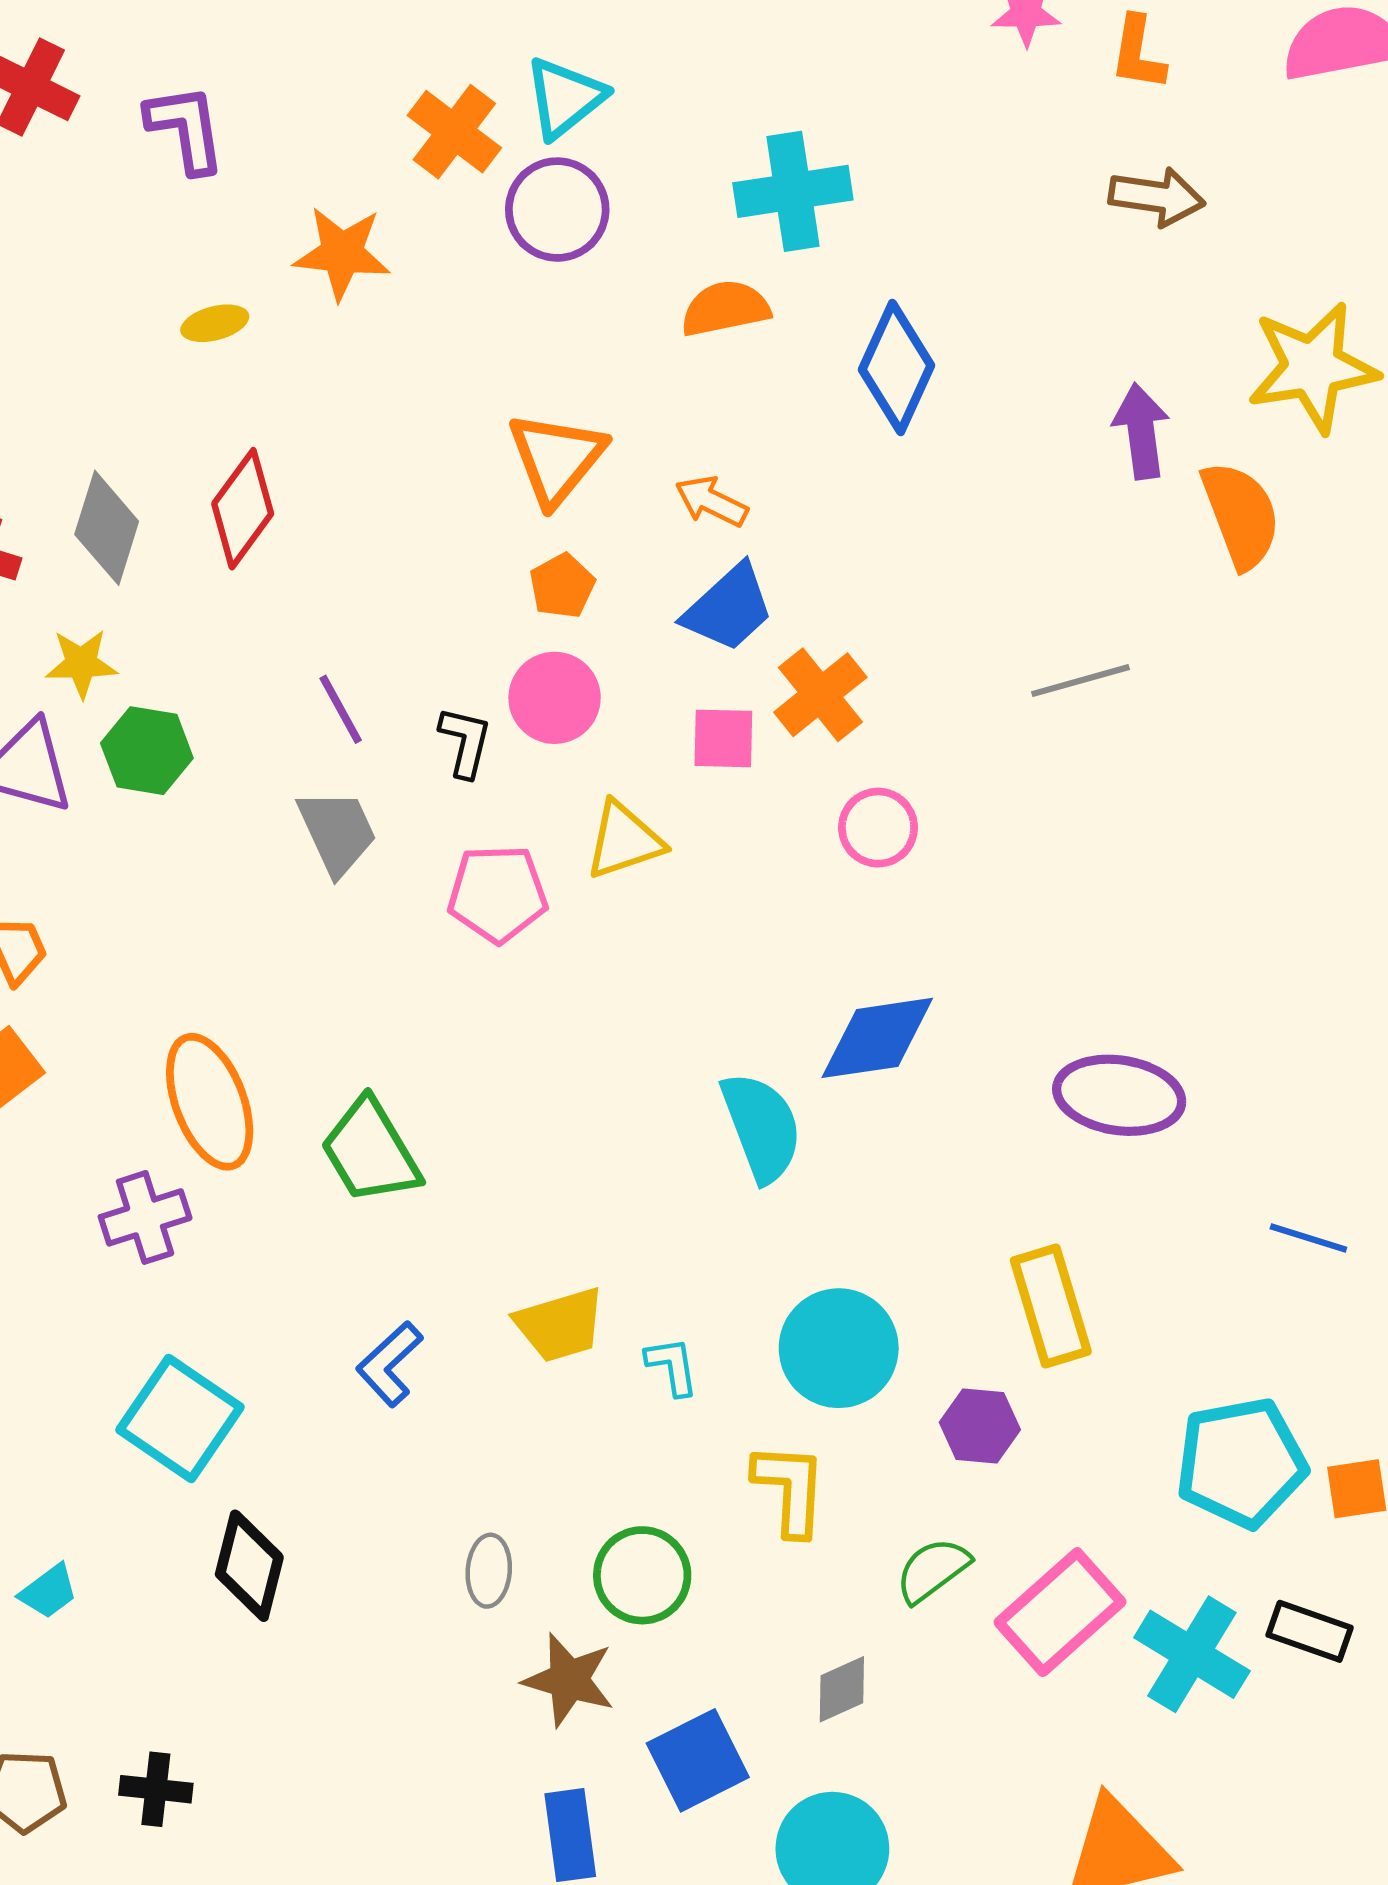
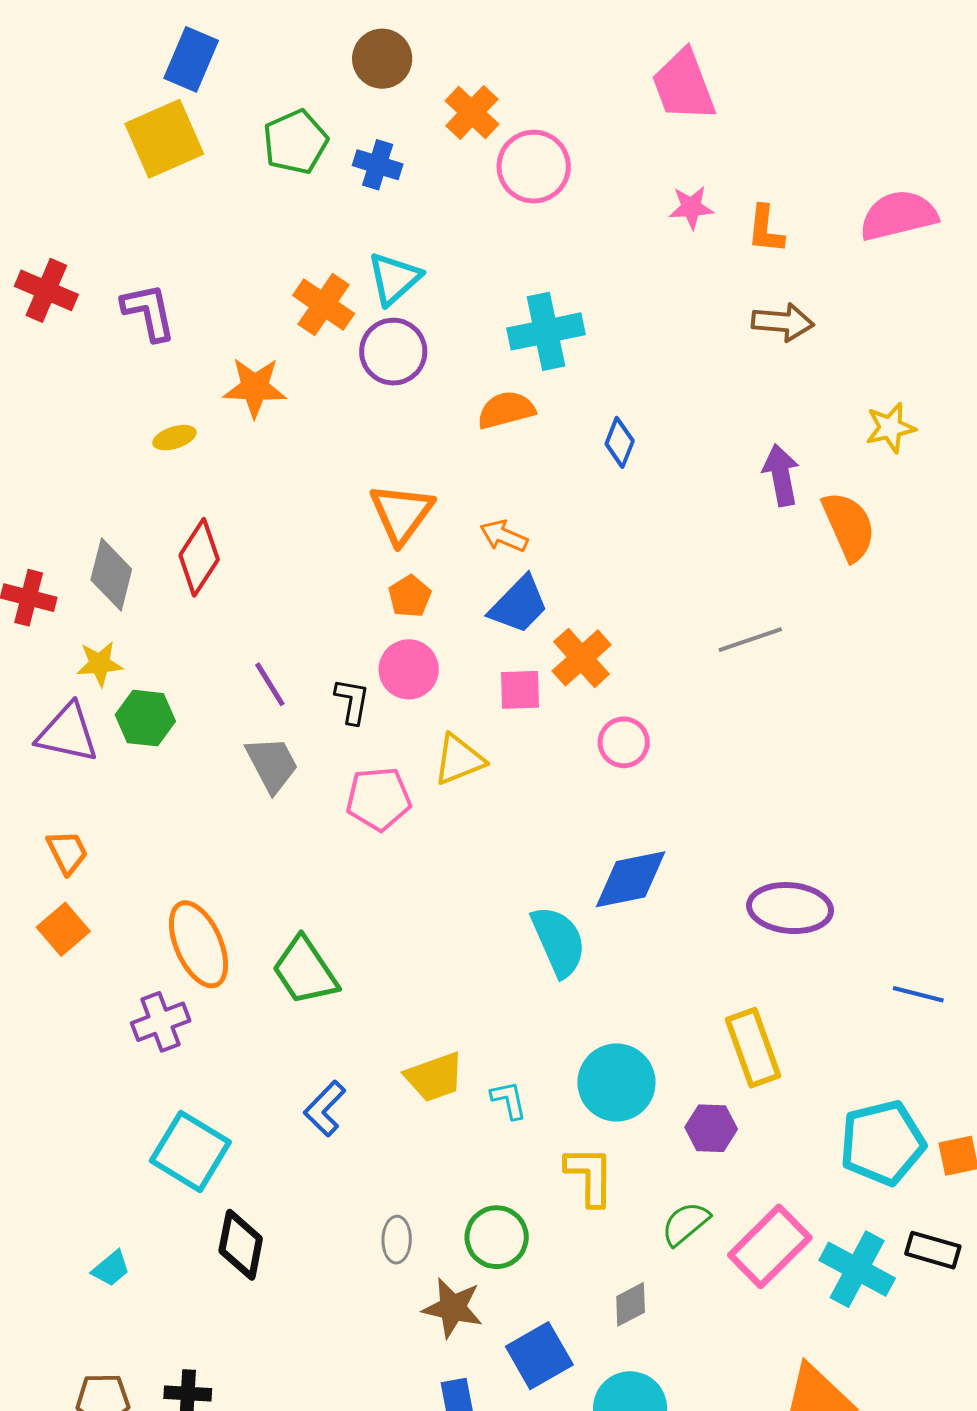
yellow star: (1313, 367) -> (890, 428), size x0.6
blue diamond: (896, 368) -> (620, 442), size x0.6

